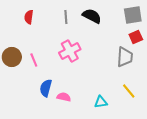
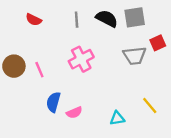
gray square: (133, 15) -> (135, 17), moved
red semicircle: (29, 17) -> (34, 20), turned -72
gray trapezoid: (125, 57) -> (135, 56), moved, turned 80
pink semicircle: (64, 97) -> (74, 113), turned 144

